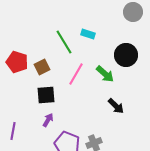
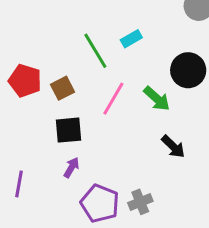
cyan rectangle: (88, 34) -> (131, 39), turned -48

